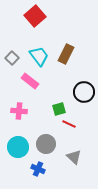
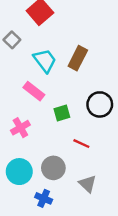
gray square: (12, 58) -> (12, 40), moved
green square: (59, 109) -> (62, 113), moved
pink cross: (19, 111) -> (20, 128), turned -35

